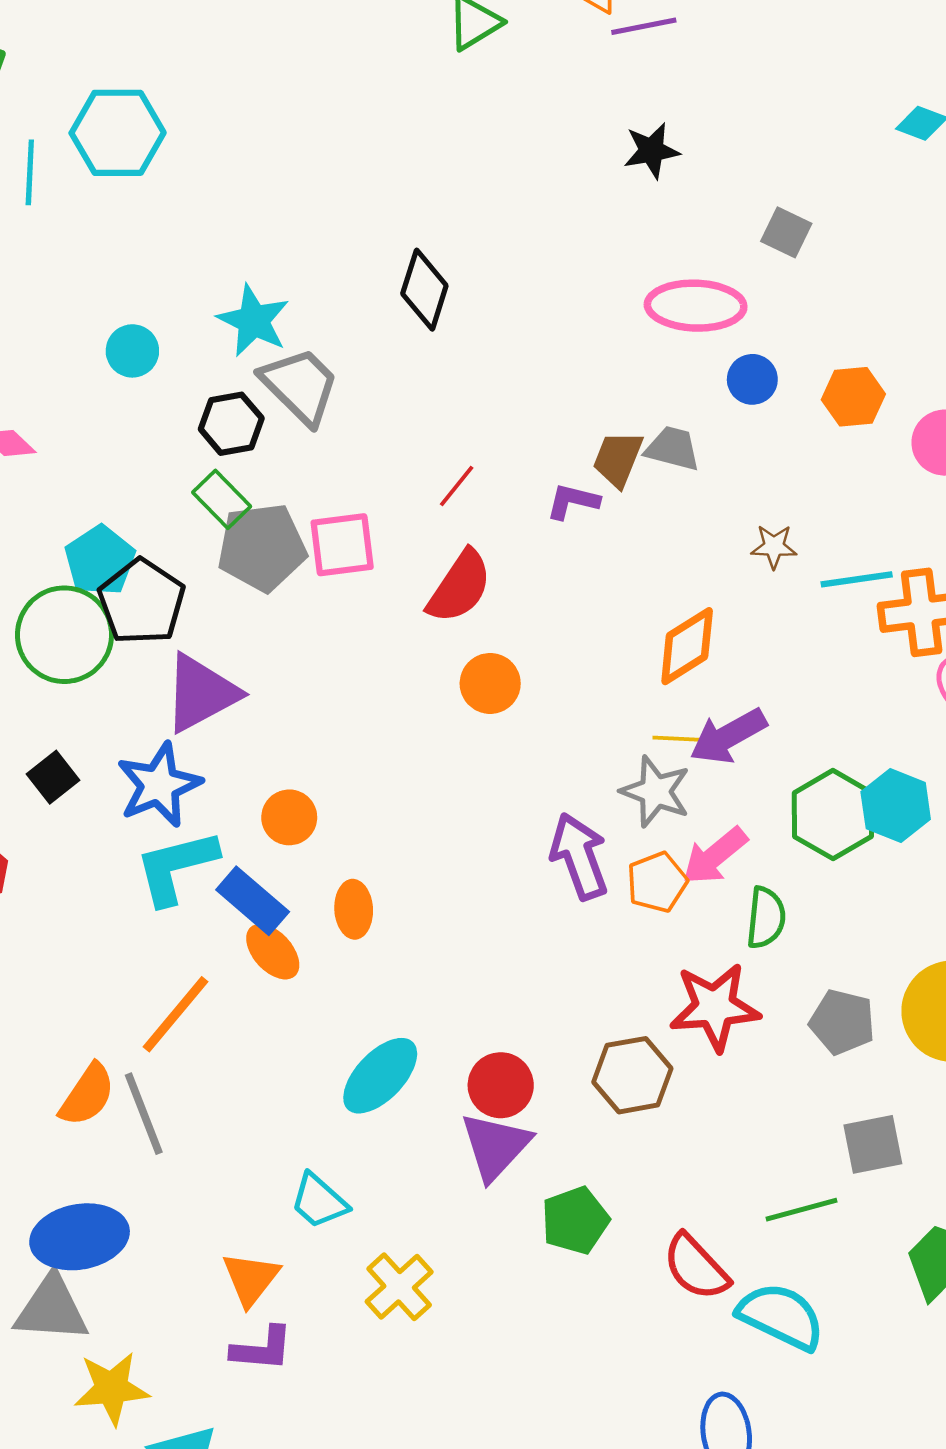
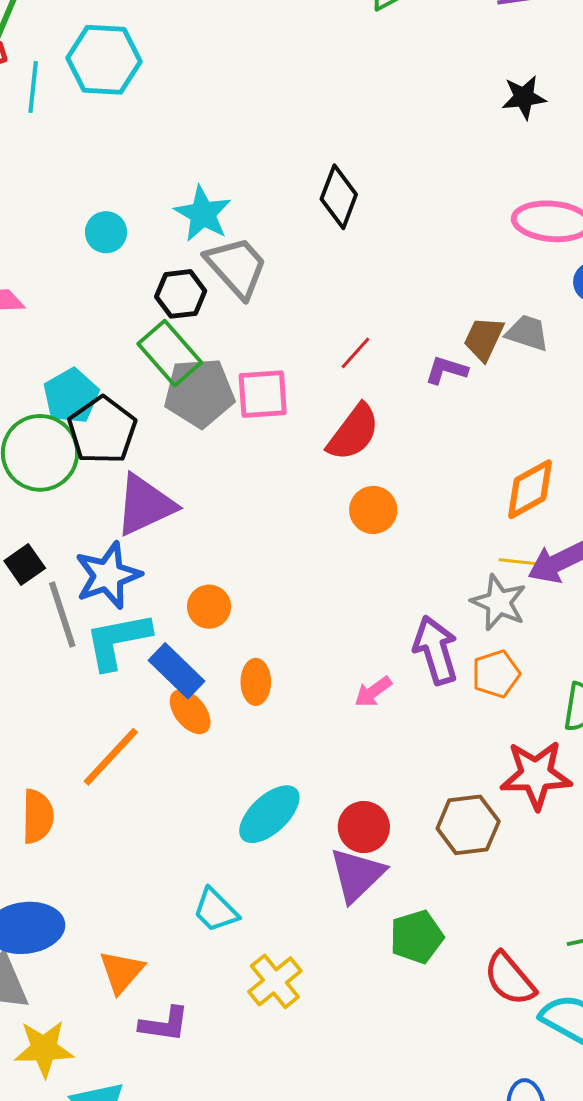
green rectangle: (222, 499) -> (170, 353), size x1.4
pink arrow: (715, 856) -> (373, 692), moved, size x0.7
orange semicircle: (87, 1095) -> (38, 816), turned -36
gray line: (144, 1114) -> (62, 614), moved
orange triangle: (251, 1279) -> (122, 972), moved

